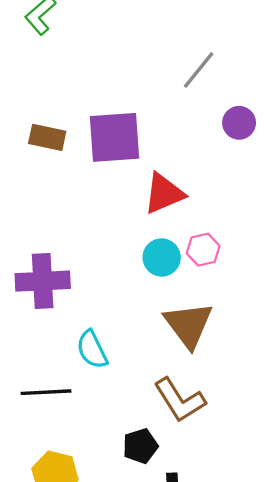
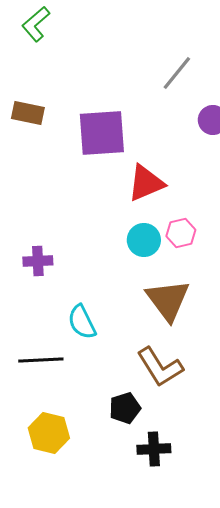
brown rectangle: (47, 137) -> (28, 113), moved
purple cross: (43, 281) -> (38, 261), size x0.6

